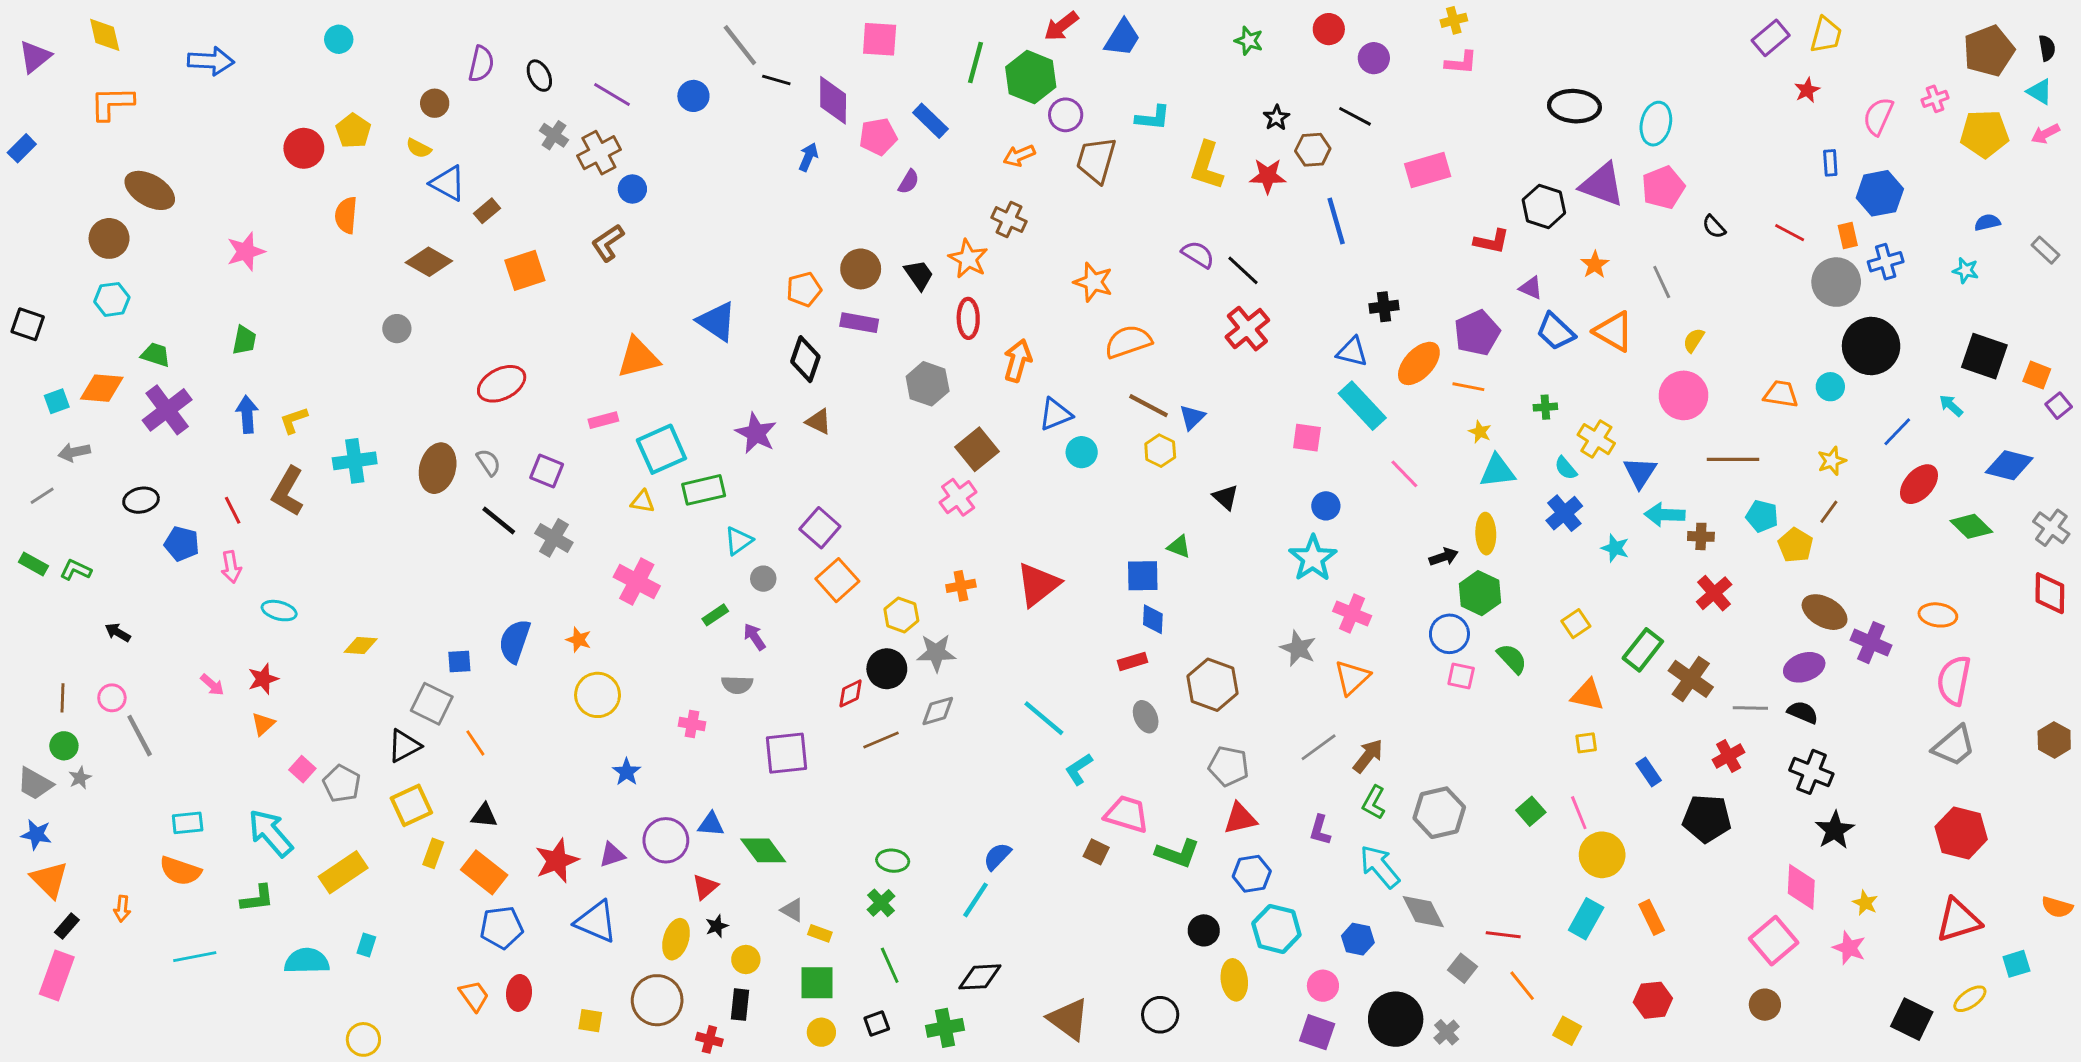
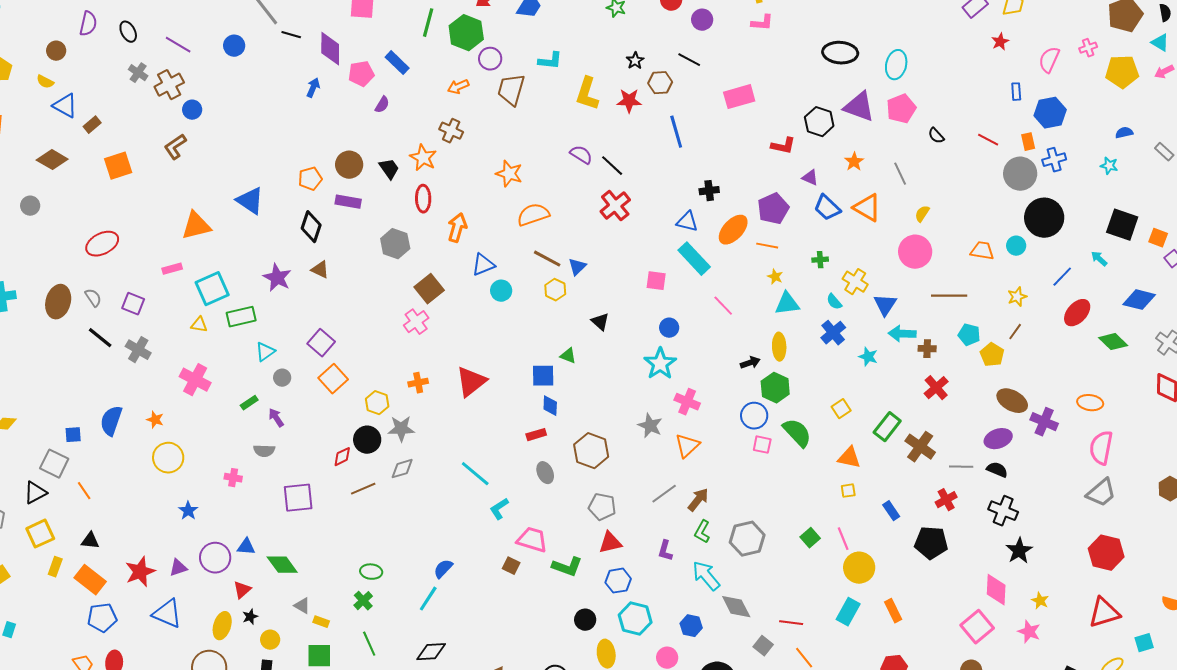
green semicircle: (1512, 659) -> (797, 433), size x1.4

